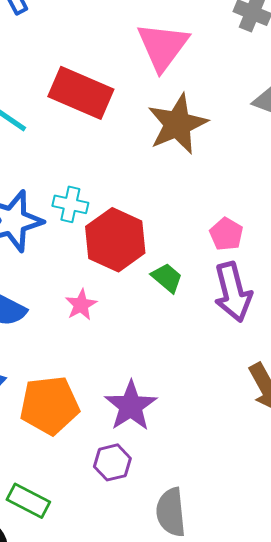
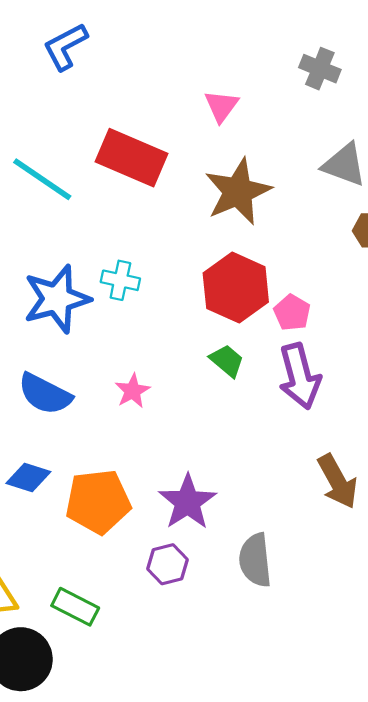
pink triangle: (163, 46) -> (221, 106), size x0.6
red hexagon: (115, 240) -> (236, 288), moved
gray semicircle: (171, 512) -> (255, 560), moved

